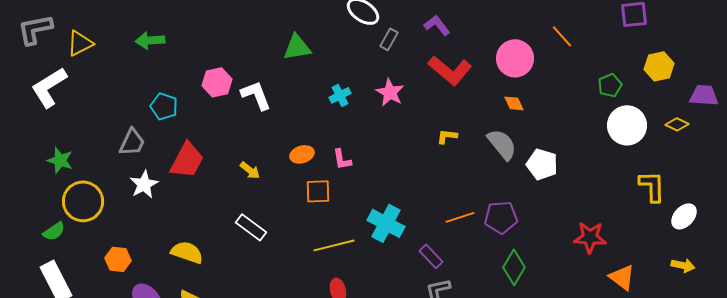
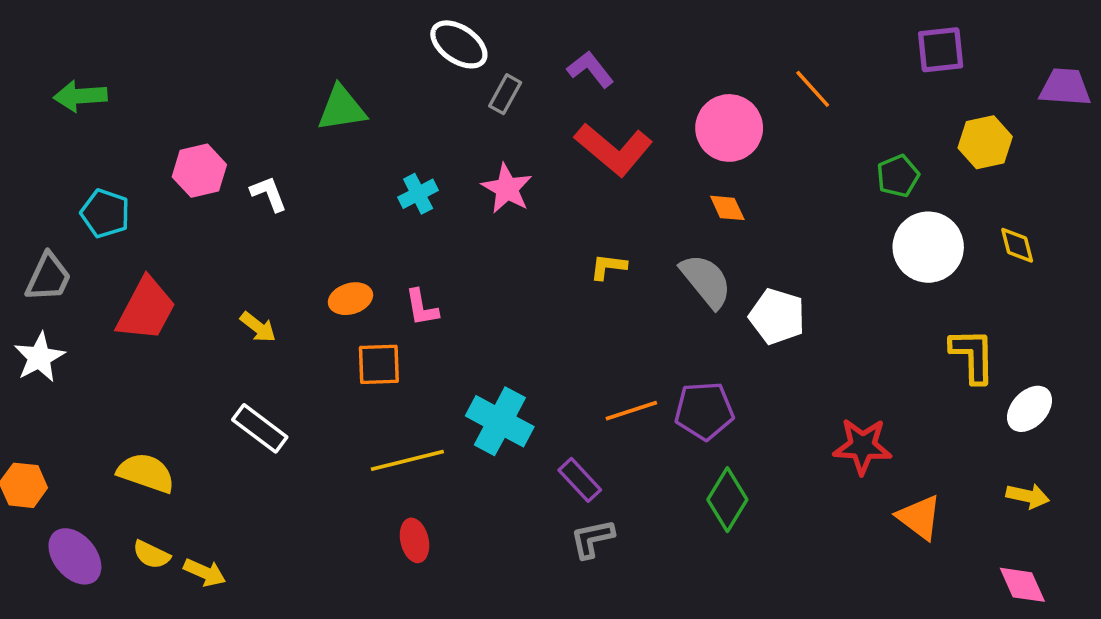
white L-shape: (256, 95) -> (269, 194), size x0.7
purple trapezoid: (704, 95) -> (1065, 87), moved
yellow diamond: (677, 124) -> (1017, 245), turned 50
white star: (144, 184) -> (39, 357), moved

